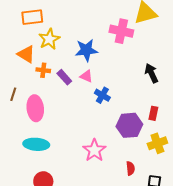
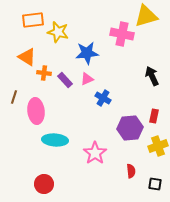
yellow star: (49, 39) -> (58, 32), moved, turned -30
pink triangle: (86, 76) -> (87, 79), turned -48
cyan ellipse: (36, 144) -> (55, 140), moved

